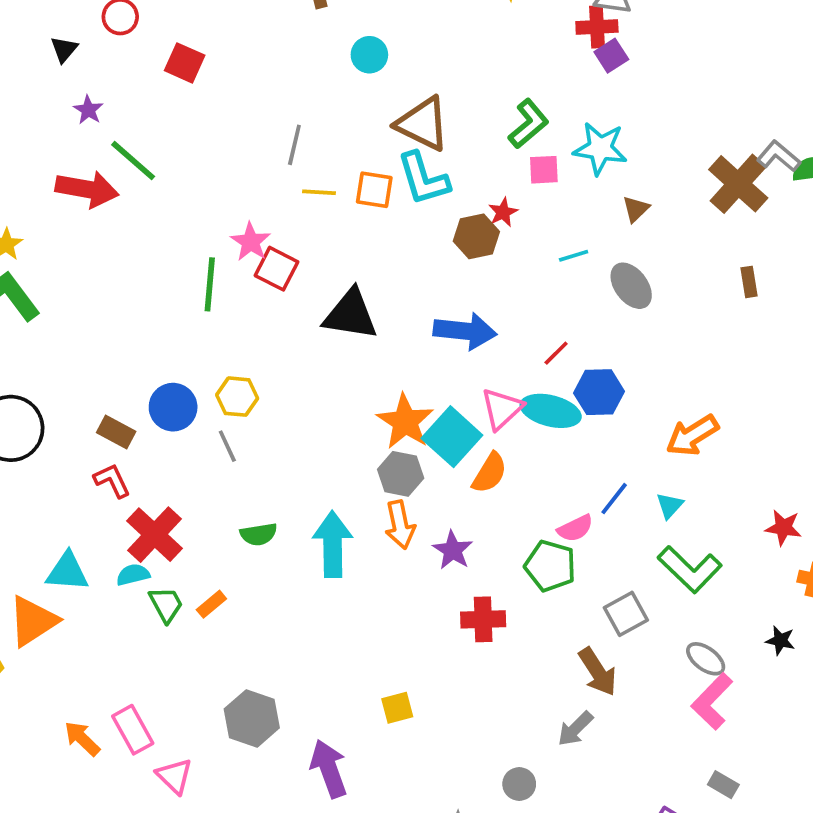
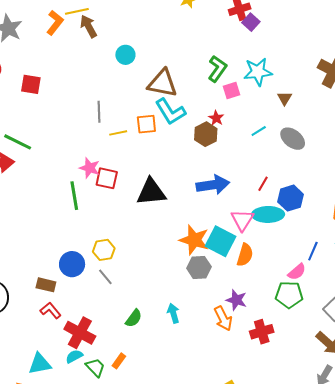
orange arrow: (400, 525) -> (223, 318), moved
green semicircle: (259, 534) -> (134, 318), turned -30
cyan arrow: (333, 544) -> (173, 313), size x0.6

